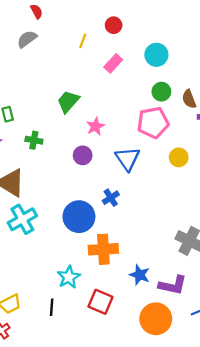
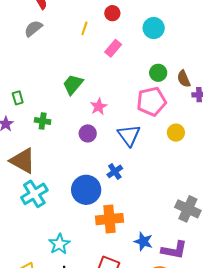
cyan circle: (156, 55) -> (154, 28), moved
cyan star: (69, 277) -> (59, 244), moved

